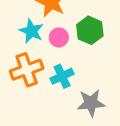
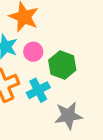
green hexagon: (90, 30) -> (62, 65), moved

